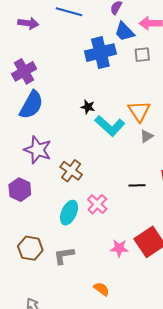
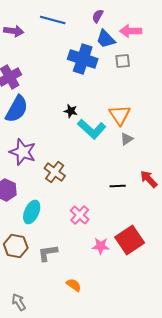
blue cross: (100, 53) -> (83, 59), turned 32
pink cross: (97, 204) -> (80, 215), moved
cyan ellipse: (69, 213) -> (32, 212), moved
orange semicircle: (101, 289) -> (74, 285), moved

